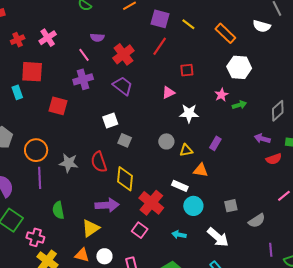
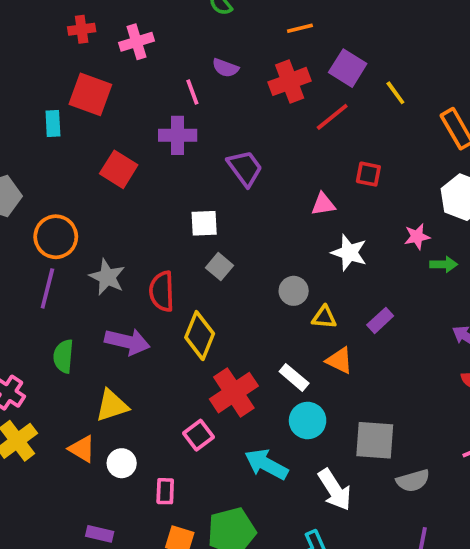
red cross: (123, 54) -> (290, 81), moved
purple arrow: (107, 205) -> (127, 342), moved
gray square: (231, 206) -> (375, 440), size x1.6
cyan arrow: (179, 235) -> (266, 464), size x1.6

